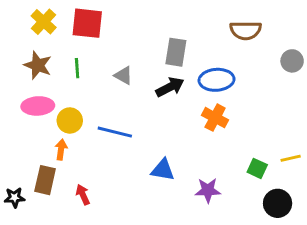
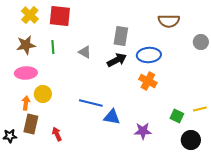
brown star: (38, 65) -> (26, 45), turned -30
yellow circle: (70, 120) -> (43, 94), moved
blue line: (115, 132) -> (91, 103), moved
orange arrow: (61, 150) -> (26, 103), moved

